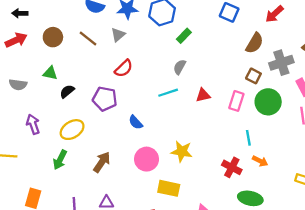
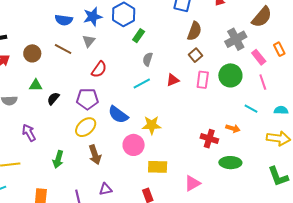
green rectangle: (184, 36) -> (139, 36), moved
brown semicircle: (255, 43) -> (194, 31), moved
brown square: (253, 76) -> (196, 55), moved, turned 32
blue semicircle: (136, 122) -> (118, 115), size x1.5
yellow ellipse: (72, 130) -> (86, 127), moved
cyan line: (248, 138) -> (251, 109), moved, turned -40
yellow star: (182, 151) -> (152, 125), moved
brown arrow: (102, 162) -> (95, 155), turned 138

